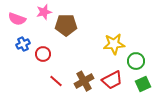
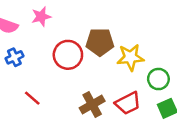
brown pentagon: (66, 25) -> (100, 42), moved
red circle: (43, 54) -> (68, 55), moved, size x1.5
red line: (56, 81) -> (32, 98), moved

